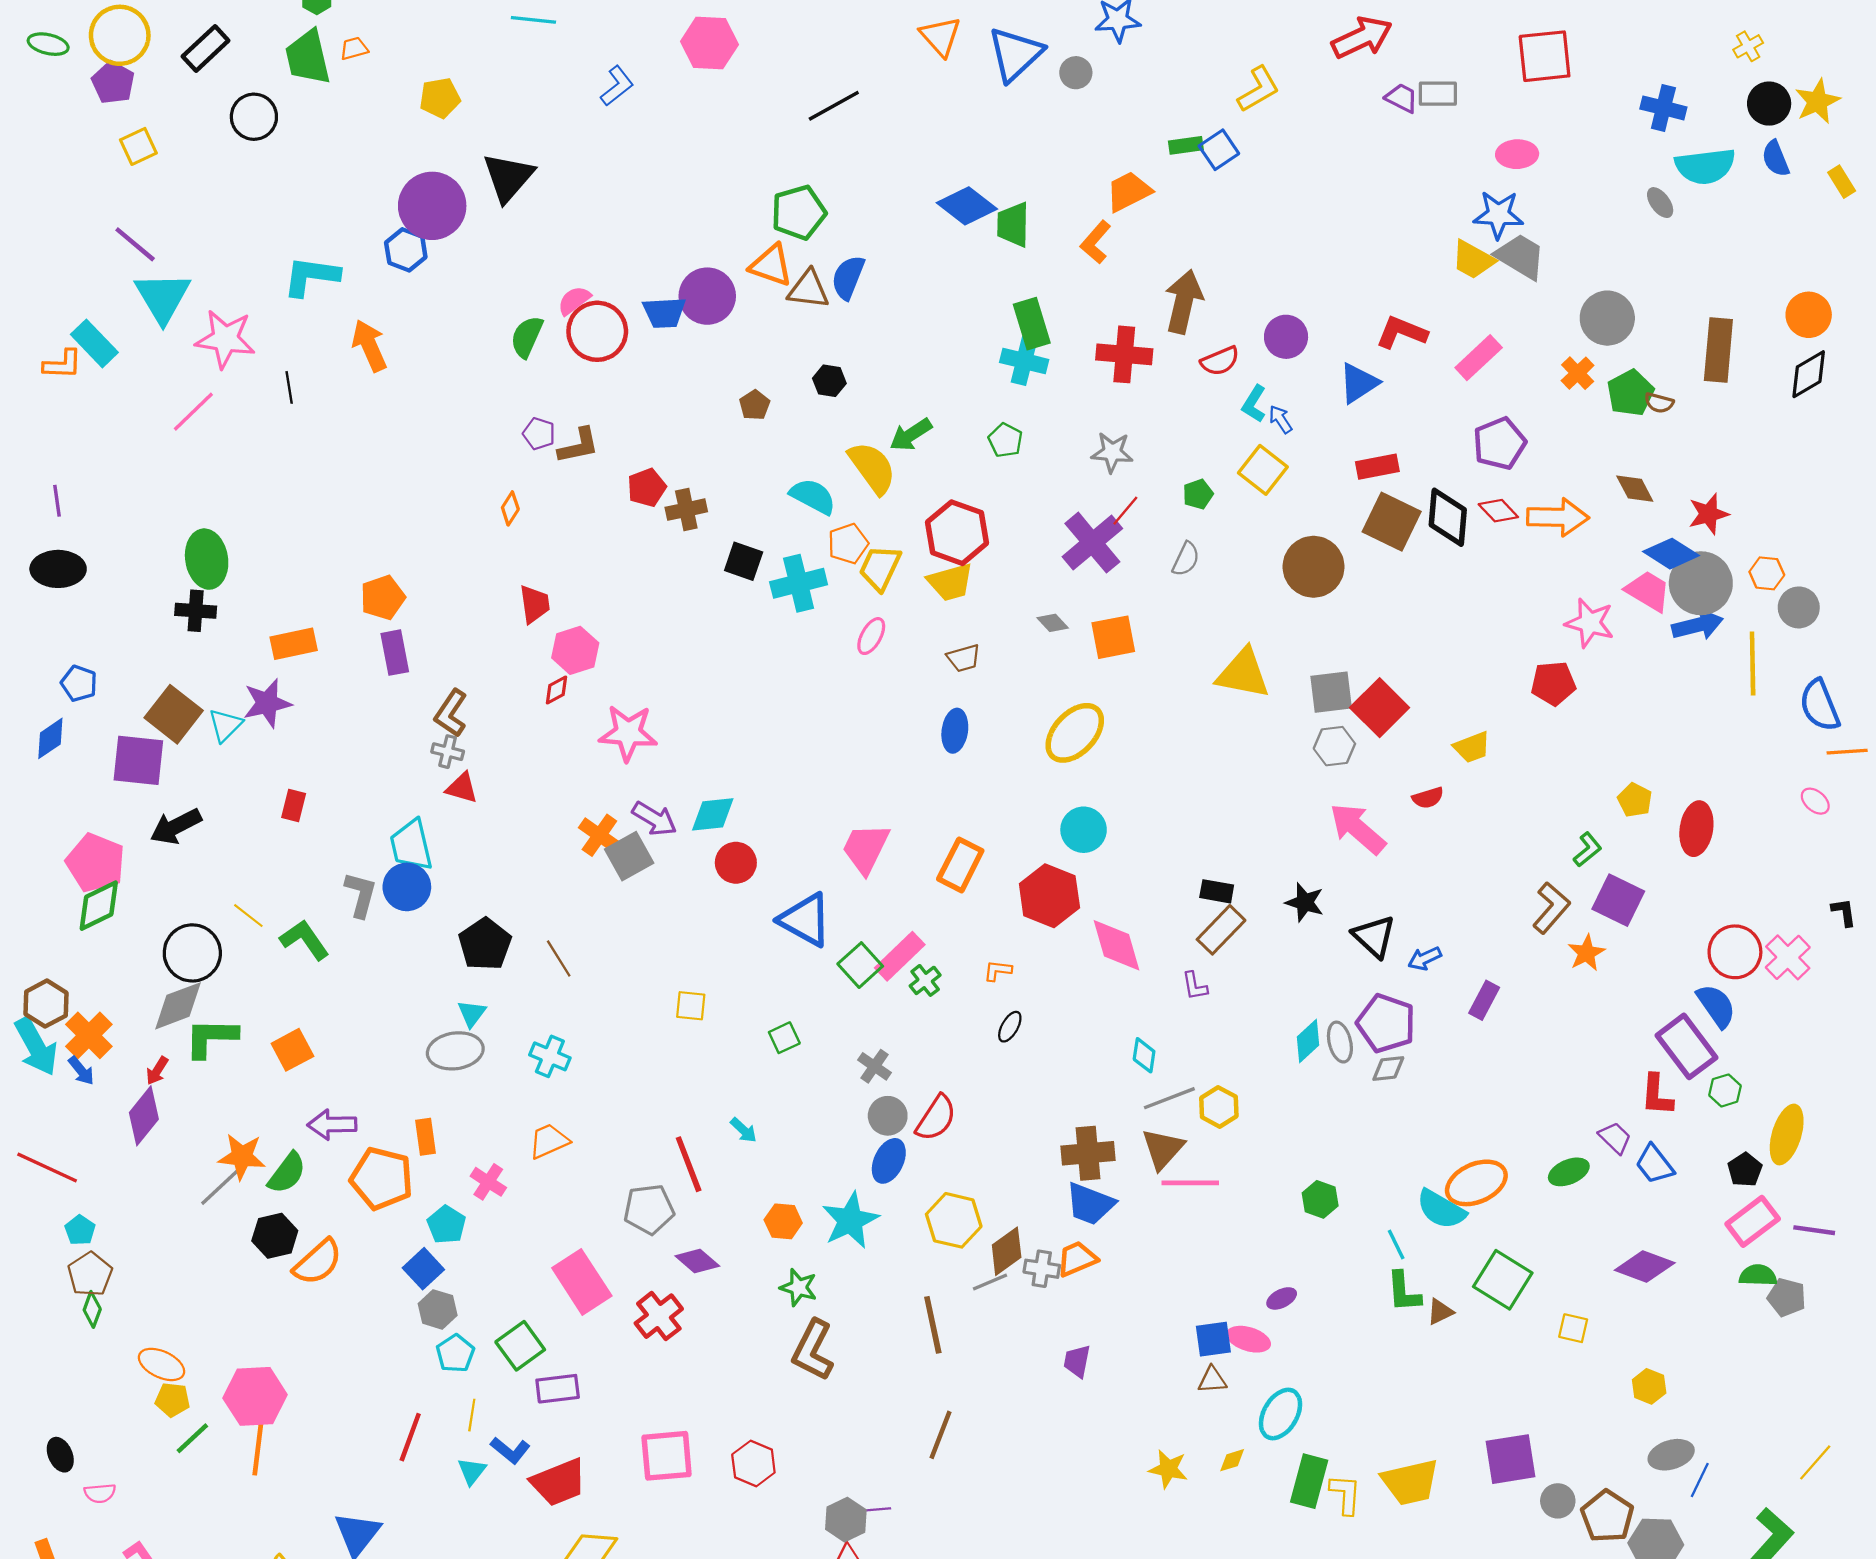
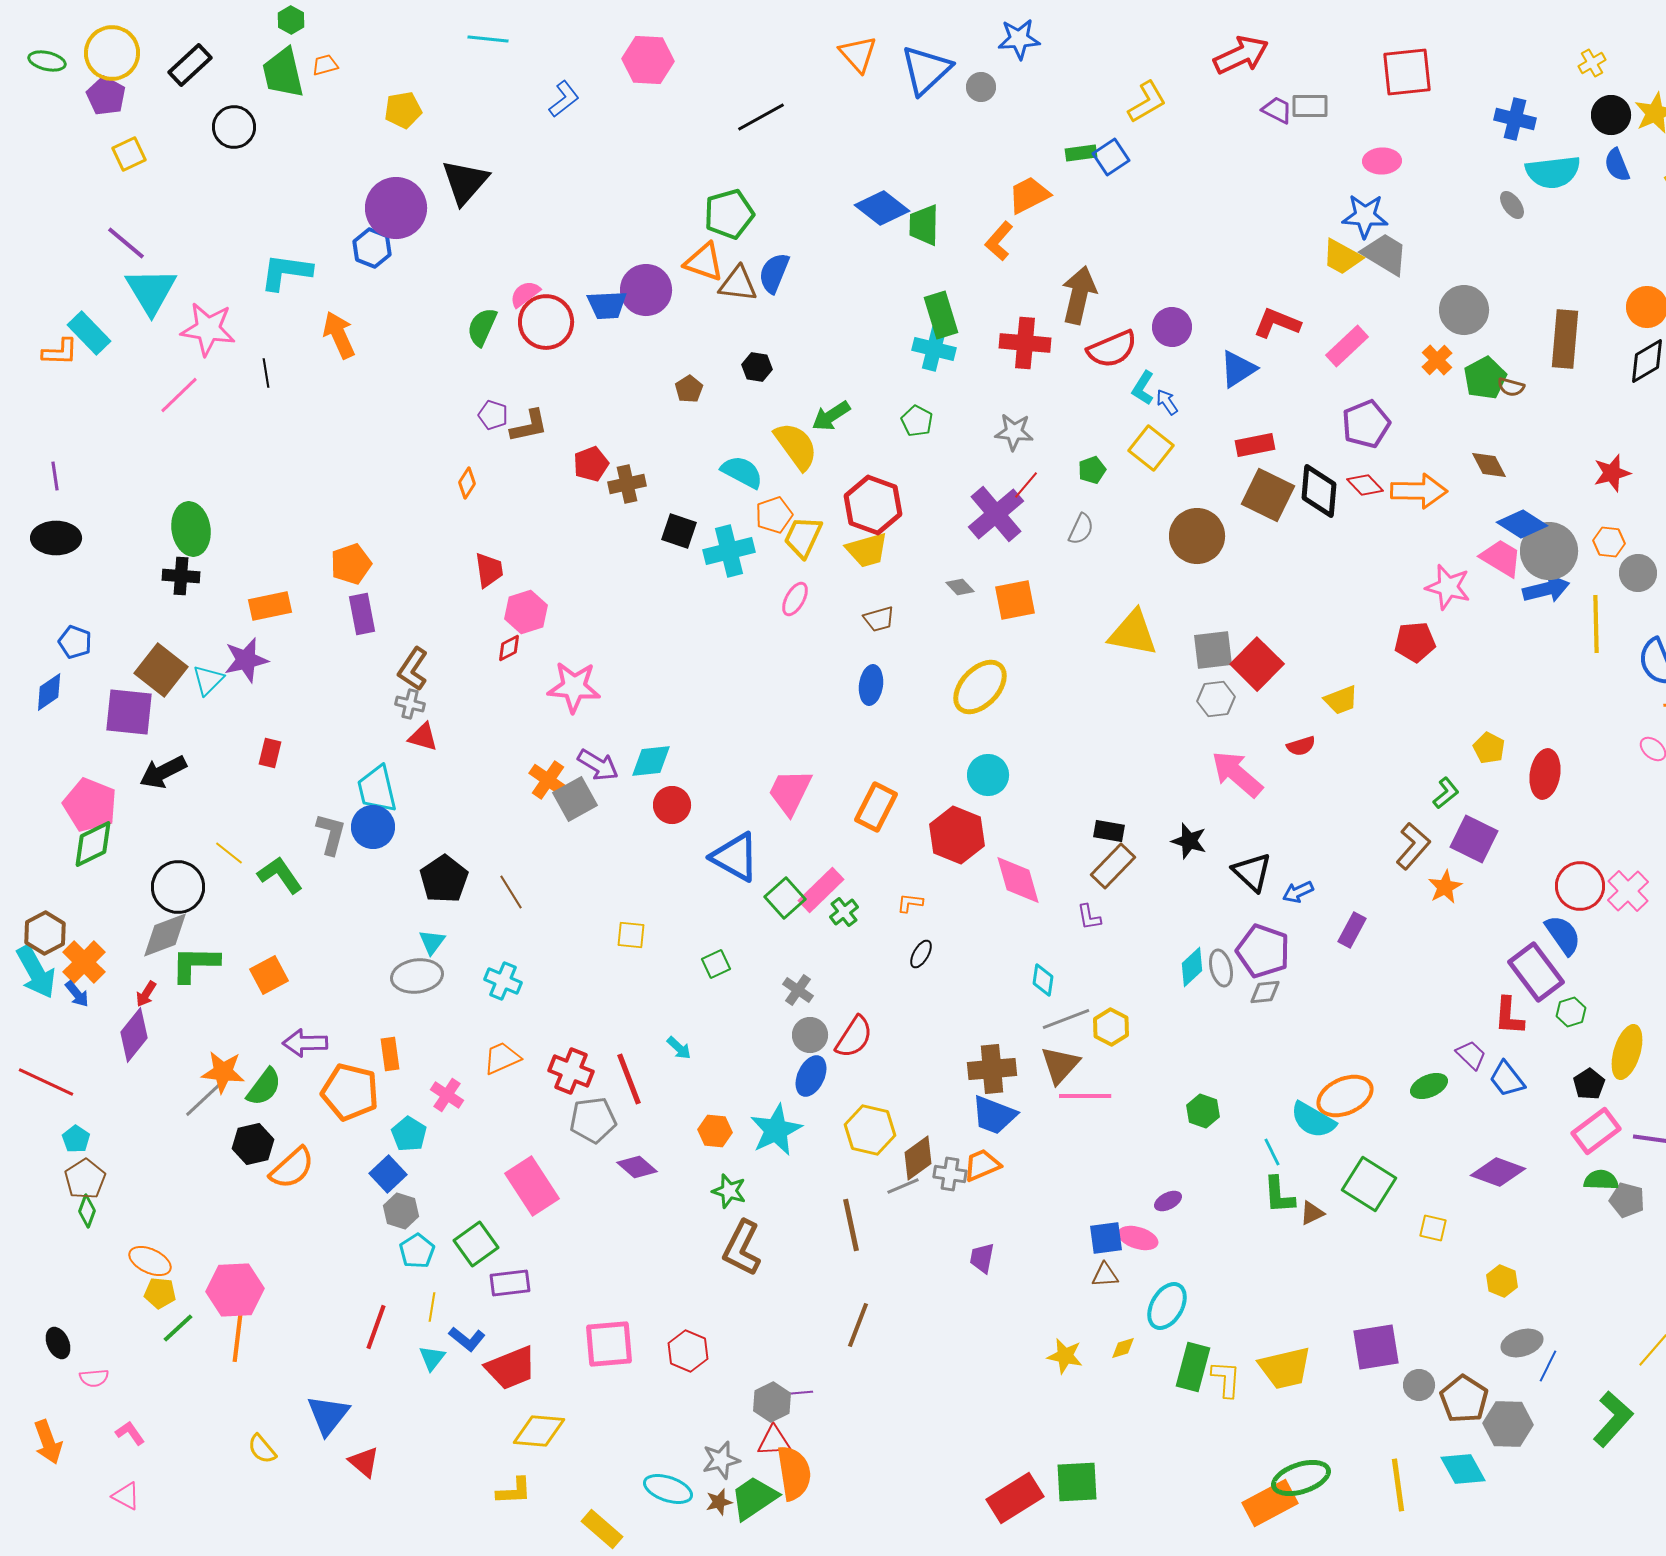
red semicircle: (1220, 361) -> (1112, 349), size x1.4
red star: (1709, 514) -> (1612, 473), moved
red cross: (659, 1316) -> (571, 1071), moved, turned -30

